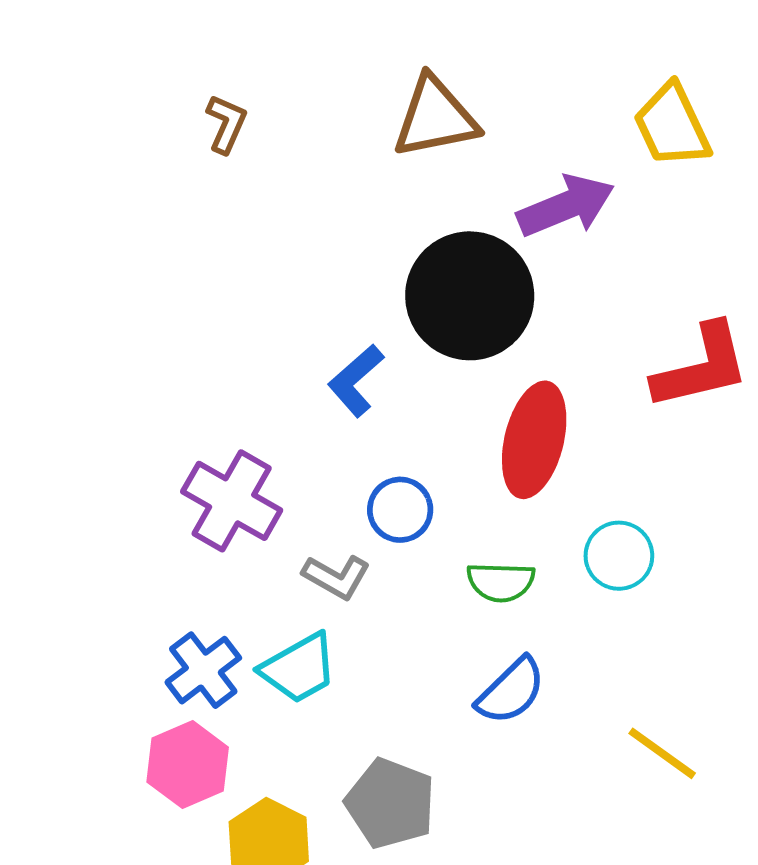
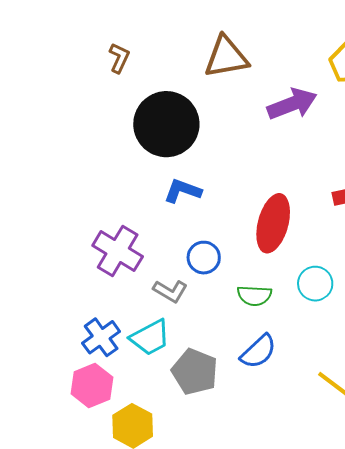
black circle: (470, 296) -> (166, 124), moved
blue L-shape: (356, 381) -> (183, 191), turned 60
gray pentagon: (390, 803) -> (195, 372), moved

